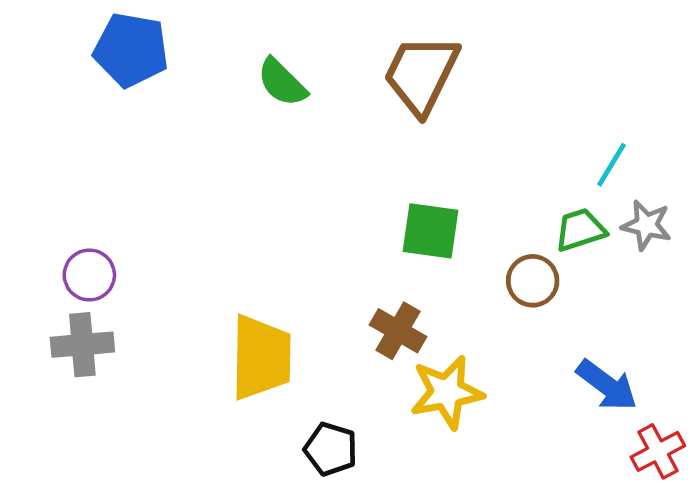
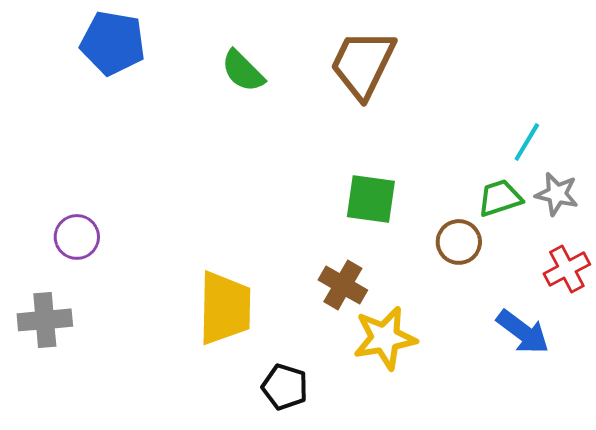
gray cross: (82, 345) -> (45, 320), moved
red cross: (658, 451) -> (567, 269), moved

